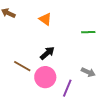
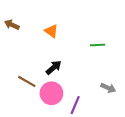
gray arrow: (88, 72) -> (108, 88), moved

